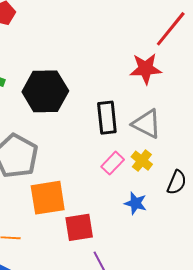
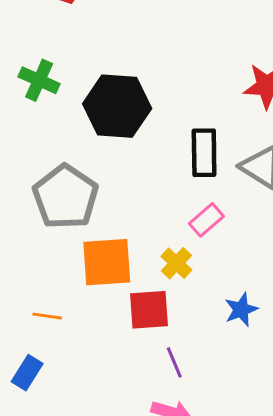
yellow cross: (142, 161) -> (176, 263), moved
blue star: (136, 203) -> (241, 310), moved, turned 30

